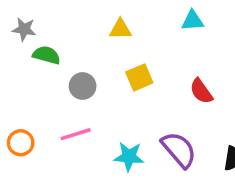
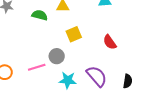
green semicircle: (46, 55) -> (40, 15), moved
gray circle: (83, 86) -> (57, 56), moved

